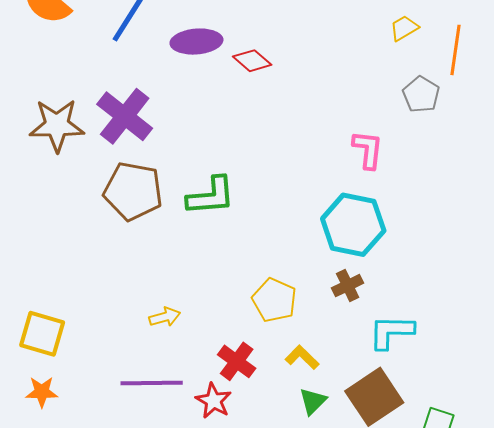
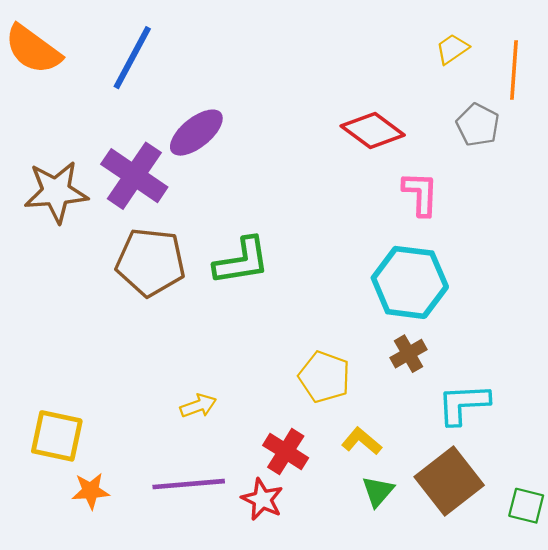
purple ellipse: (196, 42) -> (196, 133), moved, turned -30
red diamond: (252, 61) -> (373, 131), moved, size x1.4
orange star: (42, 392) -> (91, 491), moved

